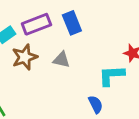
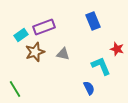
blue rectangle: (72, 23) -> (93, 21), moved
cyan L-shape: (111, 75) -> (101, 66), turned 70

